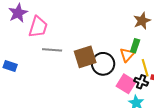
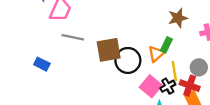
blue rectangle: (10, 66) -> (42, 64), moved
black cross: (141, 82) -> (168, 86), turned 32

